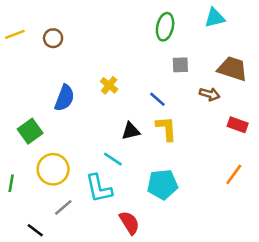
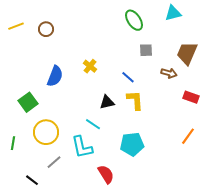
green ellipse: (165, 27) -> (134, 20), turned -45
brown trapezoid: (233, 69) -> (187, 53), turned -85

